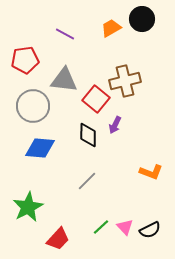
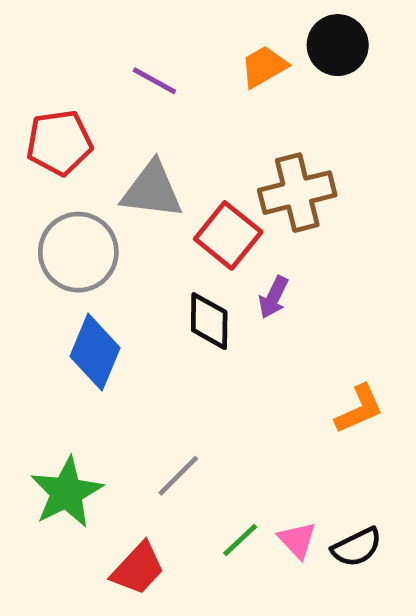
blue diamond: (40, 148) -> (95, 352), turned -72
orange L-shape: (151, 172) -> (359, 409), turned -45
gray line: (87, 181) -> (178, 476), moved

